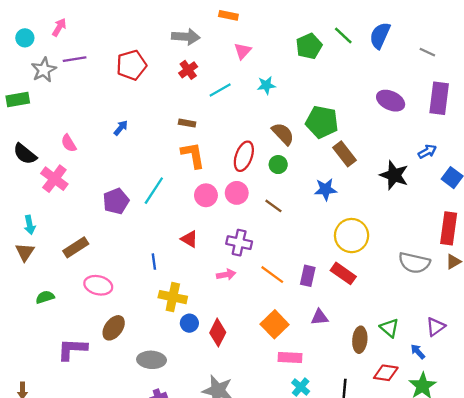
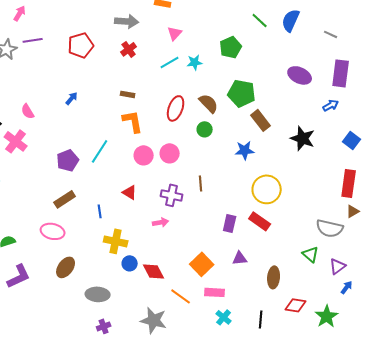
green pentagon: (309, 46) -> (231, 47), moved
cyan line: (220, 90) -> (170, 62), moved
blue arrow: (427, 152) -> (331, 105), moved
red ellipse: (244, 156) -> (176, 108), moved
brown line: (273, 206) -> (201, 183), moved, turned 49
brown rectangle: (76, 247) -> (65, 199), moved
gray semicircle: (414, 263) -> (330, 228), moved
orange line: (272, 275) -> (181, 296), moved
green triangle: (389, 328) -> (311, 254), moved
red diamond: (218, 333) -> (154, 271), turned -55
purple L-shape: (72, 349) -> (19, 276), moved, turned 152
blue arrow: (418, 352) -> (347, 287), moved, turned 80

